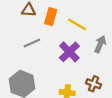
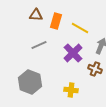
brown cross: (94, 84) -> (95, 69), moved

